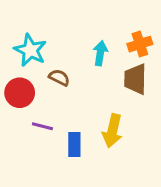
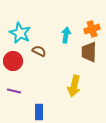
purple line: (42, 126) -> (14, 91), moved
blue rectangle: (74, 144) -> (39, 112), moved

